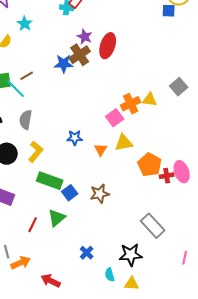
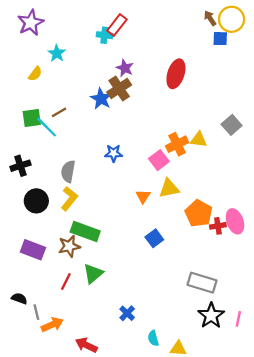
red ellipse: (108, 46) -> (176, 74), moved
blue star: (64, 64) -> (101, 99), turned 30
gray semicircle: (26, 120) -> (68, 171), moved
blue star: (75, 138) -> (114, 153), moved
blue square: (70, 193) -> (154, 238), moved
brown star: (100, 194) -> (69, 246), moved
gray rectangle: (153, 226) -> (202, 283), turned -30
black star: (131, 255) -> (211, 316), moved, turned -30

